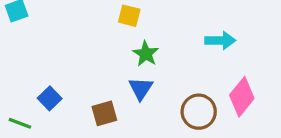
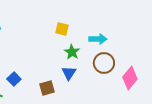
cyan arrow: (220, 40) -> (98, 39), moved
brown circle: (199, 112) -> (104, 63), moved

